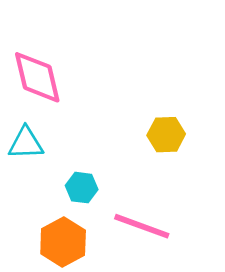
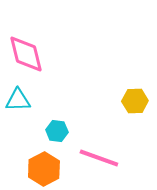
yellow hexagon: (166, 135) -> (135, 101), moved

